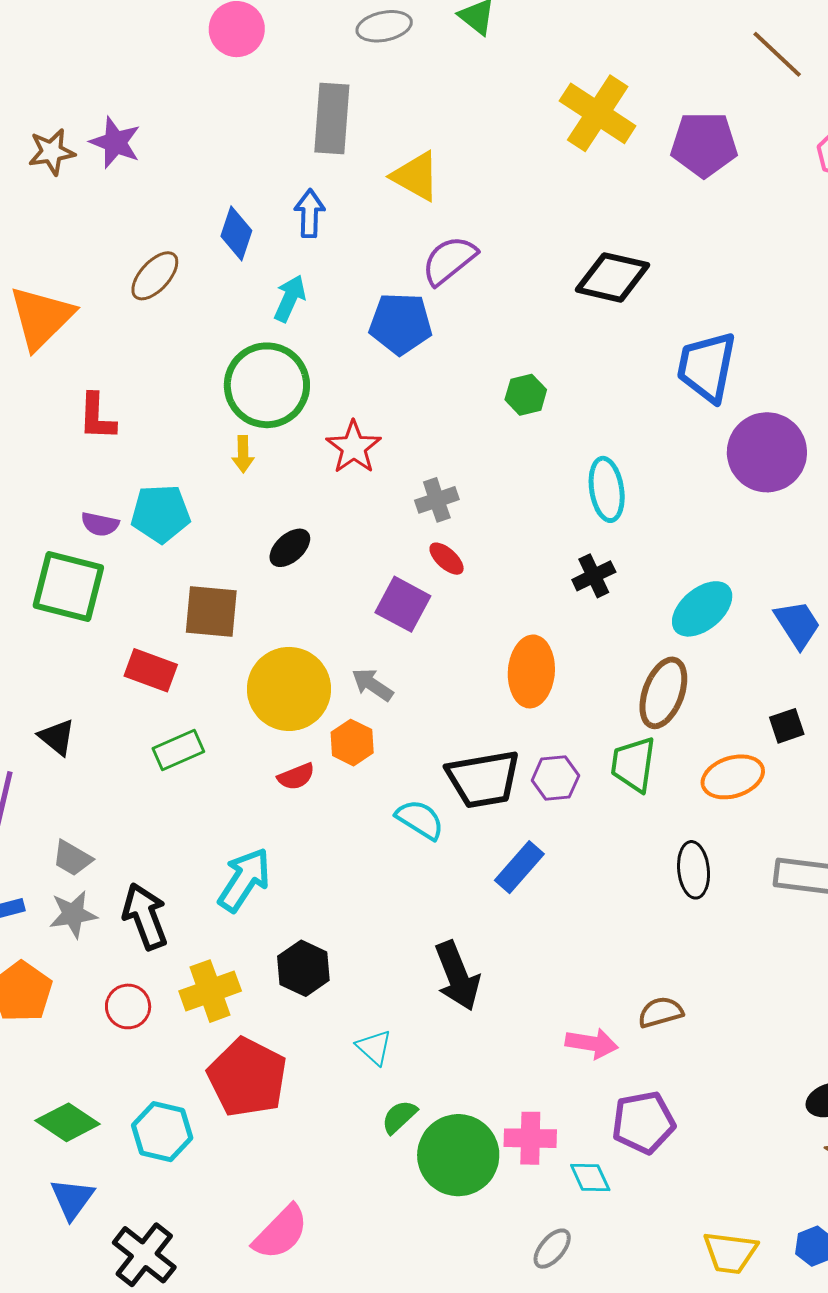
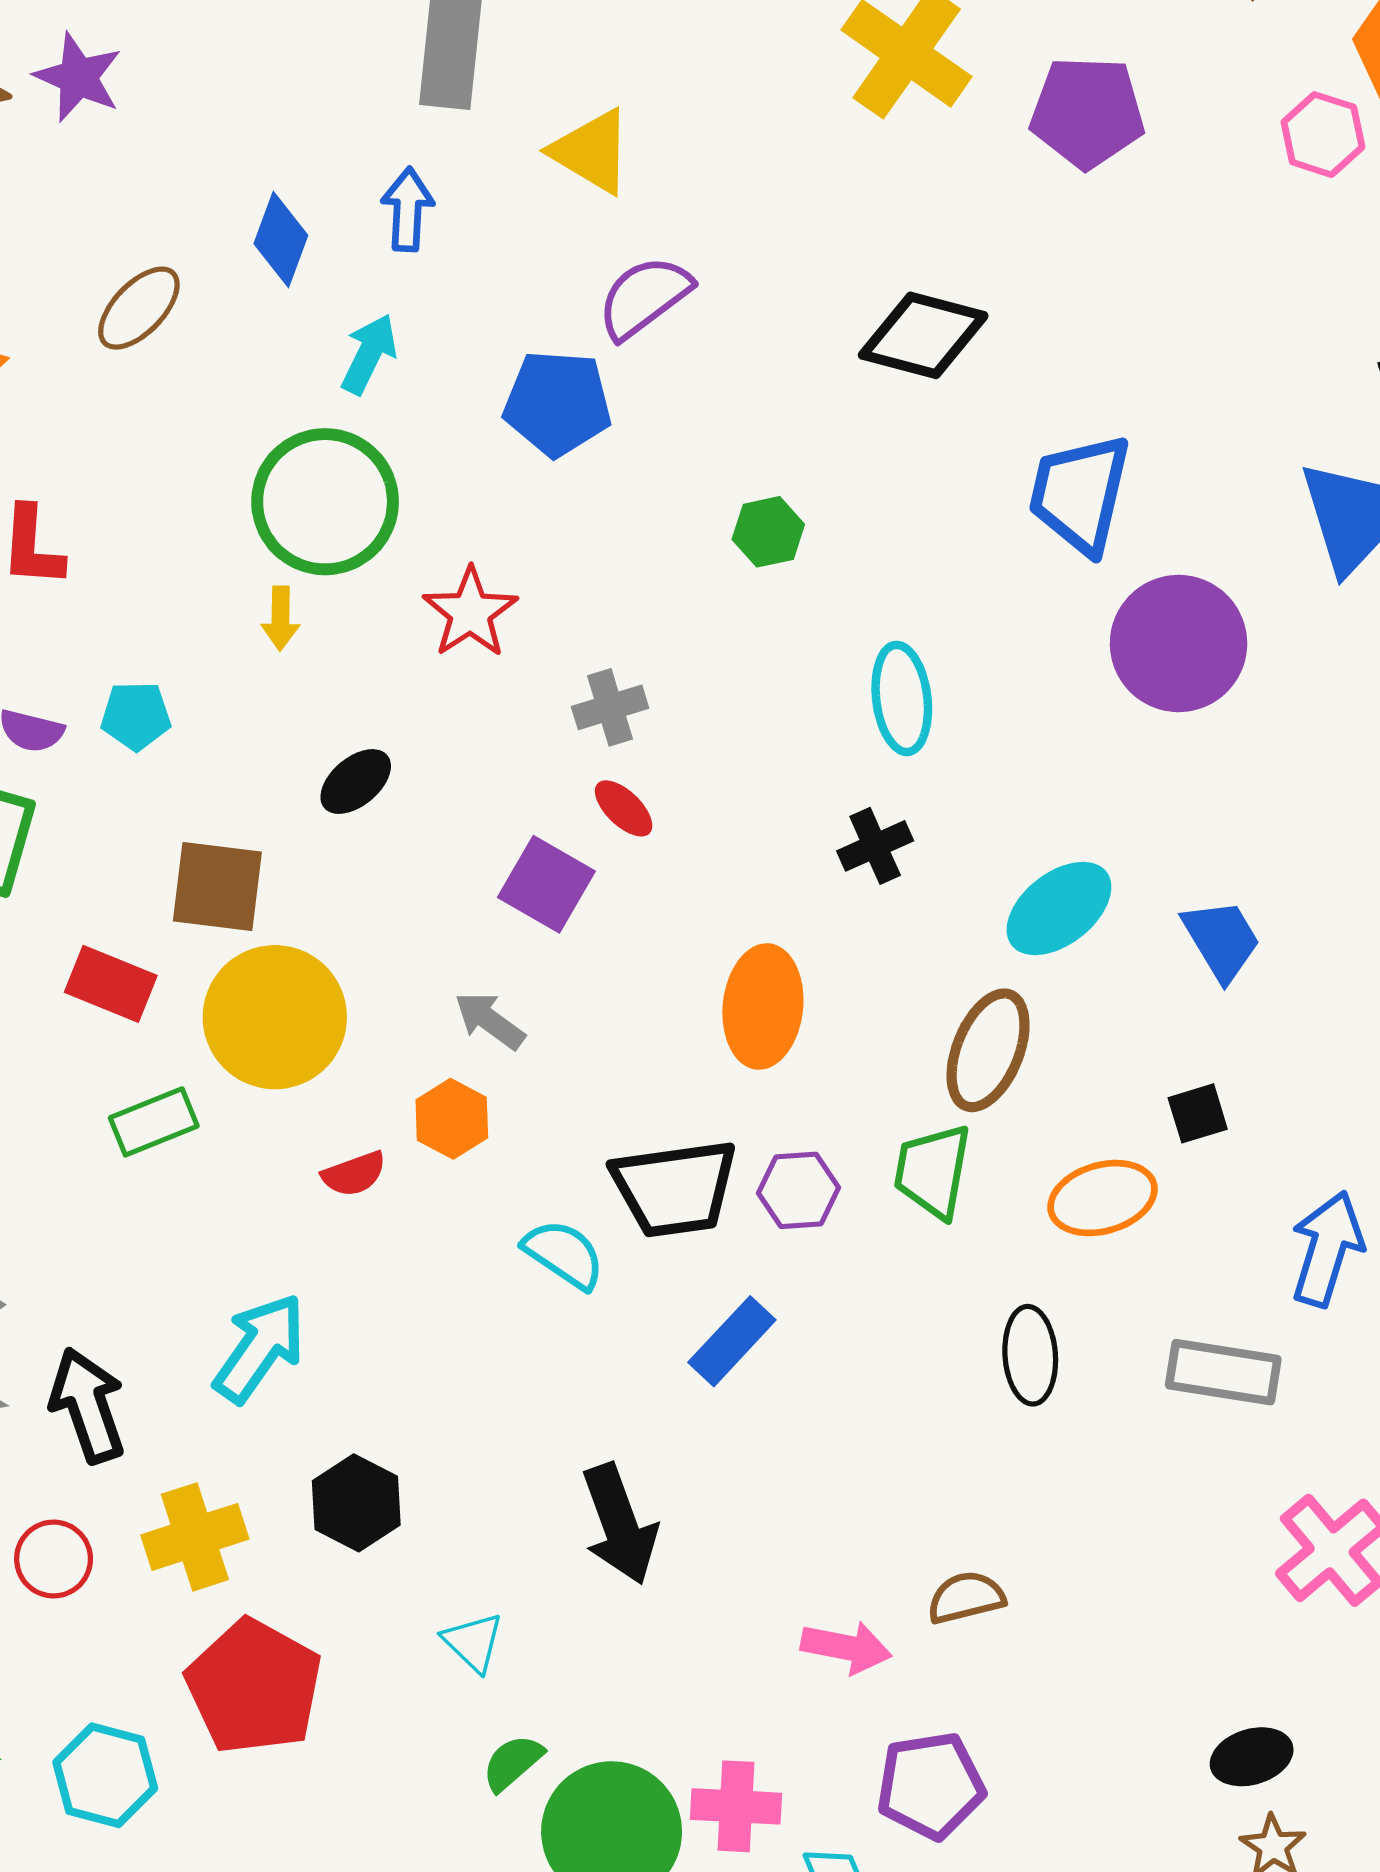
cyan pentagon: (161, 514) -> (136, 716), size x0.7
yellow circle: (289, 689) -> (275, 1017), moved

